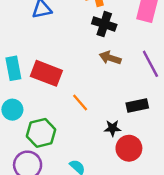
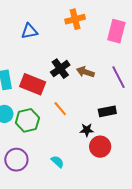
black cross: (104, 24) -> (60, 69), moved, turned 36
green hexagon: (41, 133) -> (27, 120), moved

